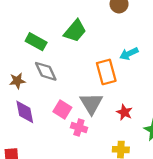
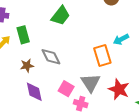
green trapezoid: (75, 31) -> (61, 16), moved
green rectangle: (36, 42) -> (23, 35), moved, turned 48
red star: (124, 112) -> (119, 89), size x1.5

